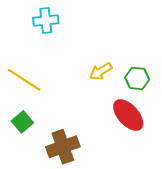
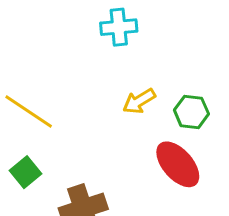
cyan cross: (46, 20) -> (119, 27), moved

